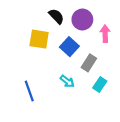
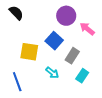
black semicircle: (56, 16) -> (16, 13), moved
pink arrow: (105, 34) -> (87, 29), turned -49
yellow square: (39, 39) -> (29, 52), moved

